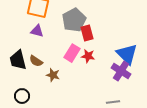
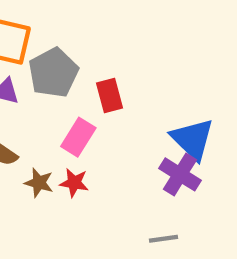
gray pentagon: (74, 20) -> (53, 73), moved
red star: (88, 56) -> (74, 183), moved

